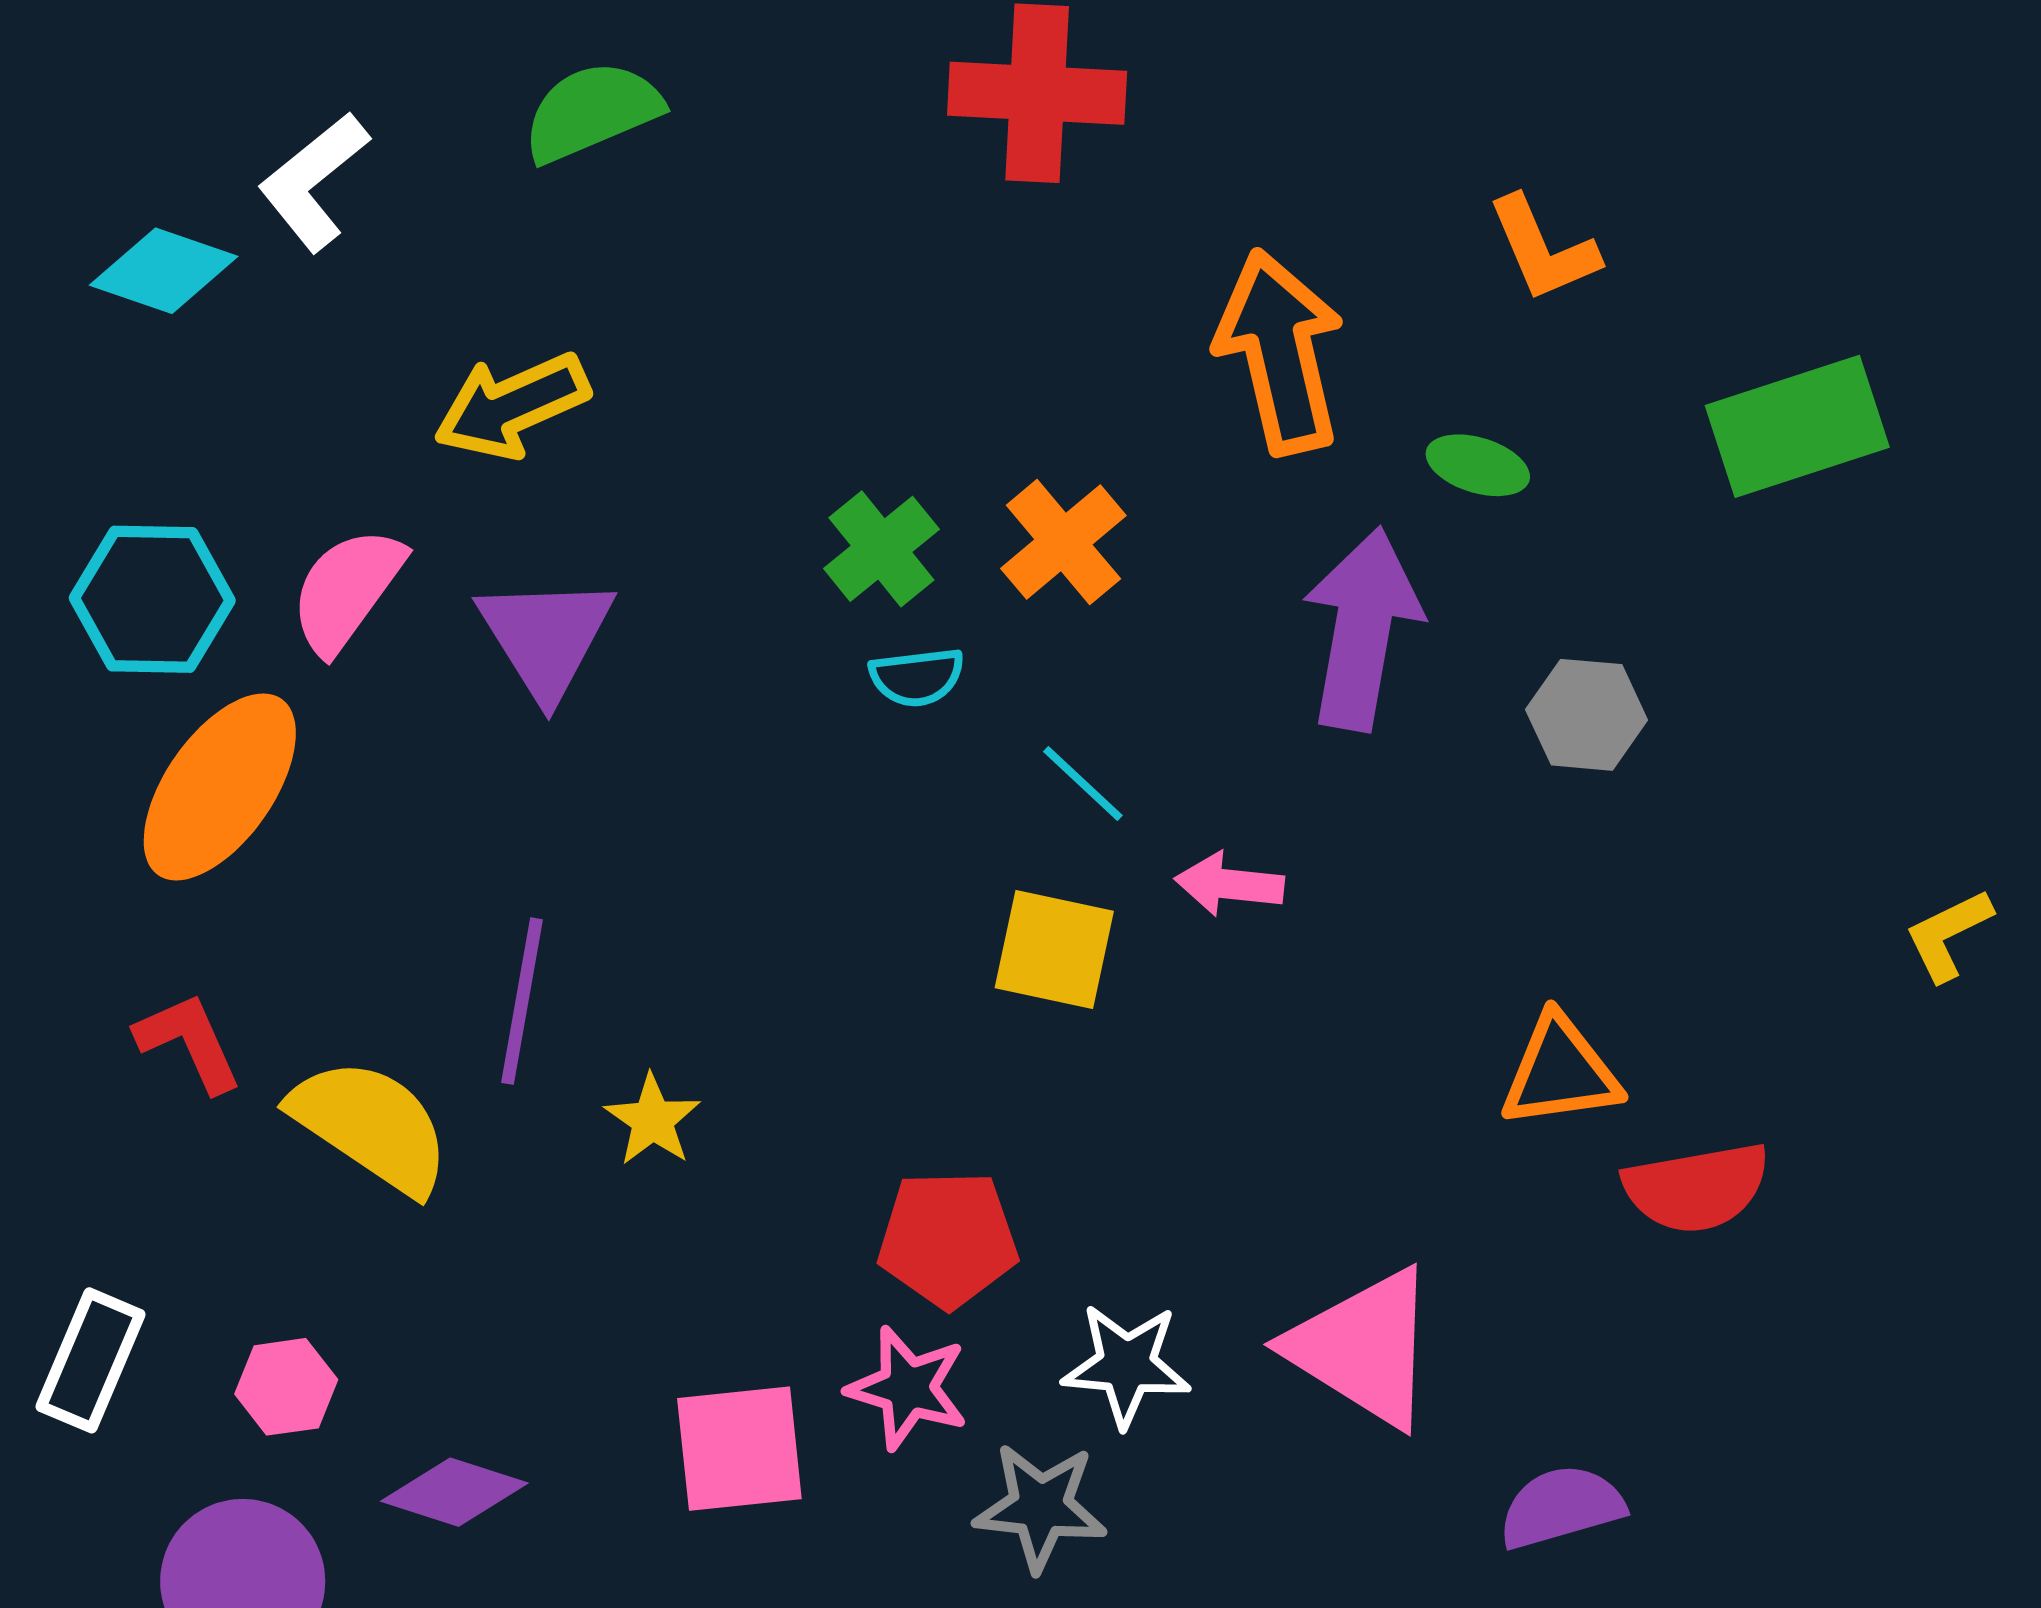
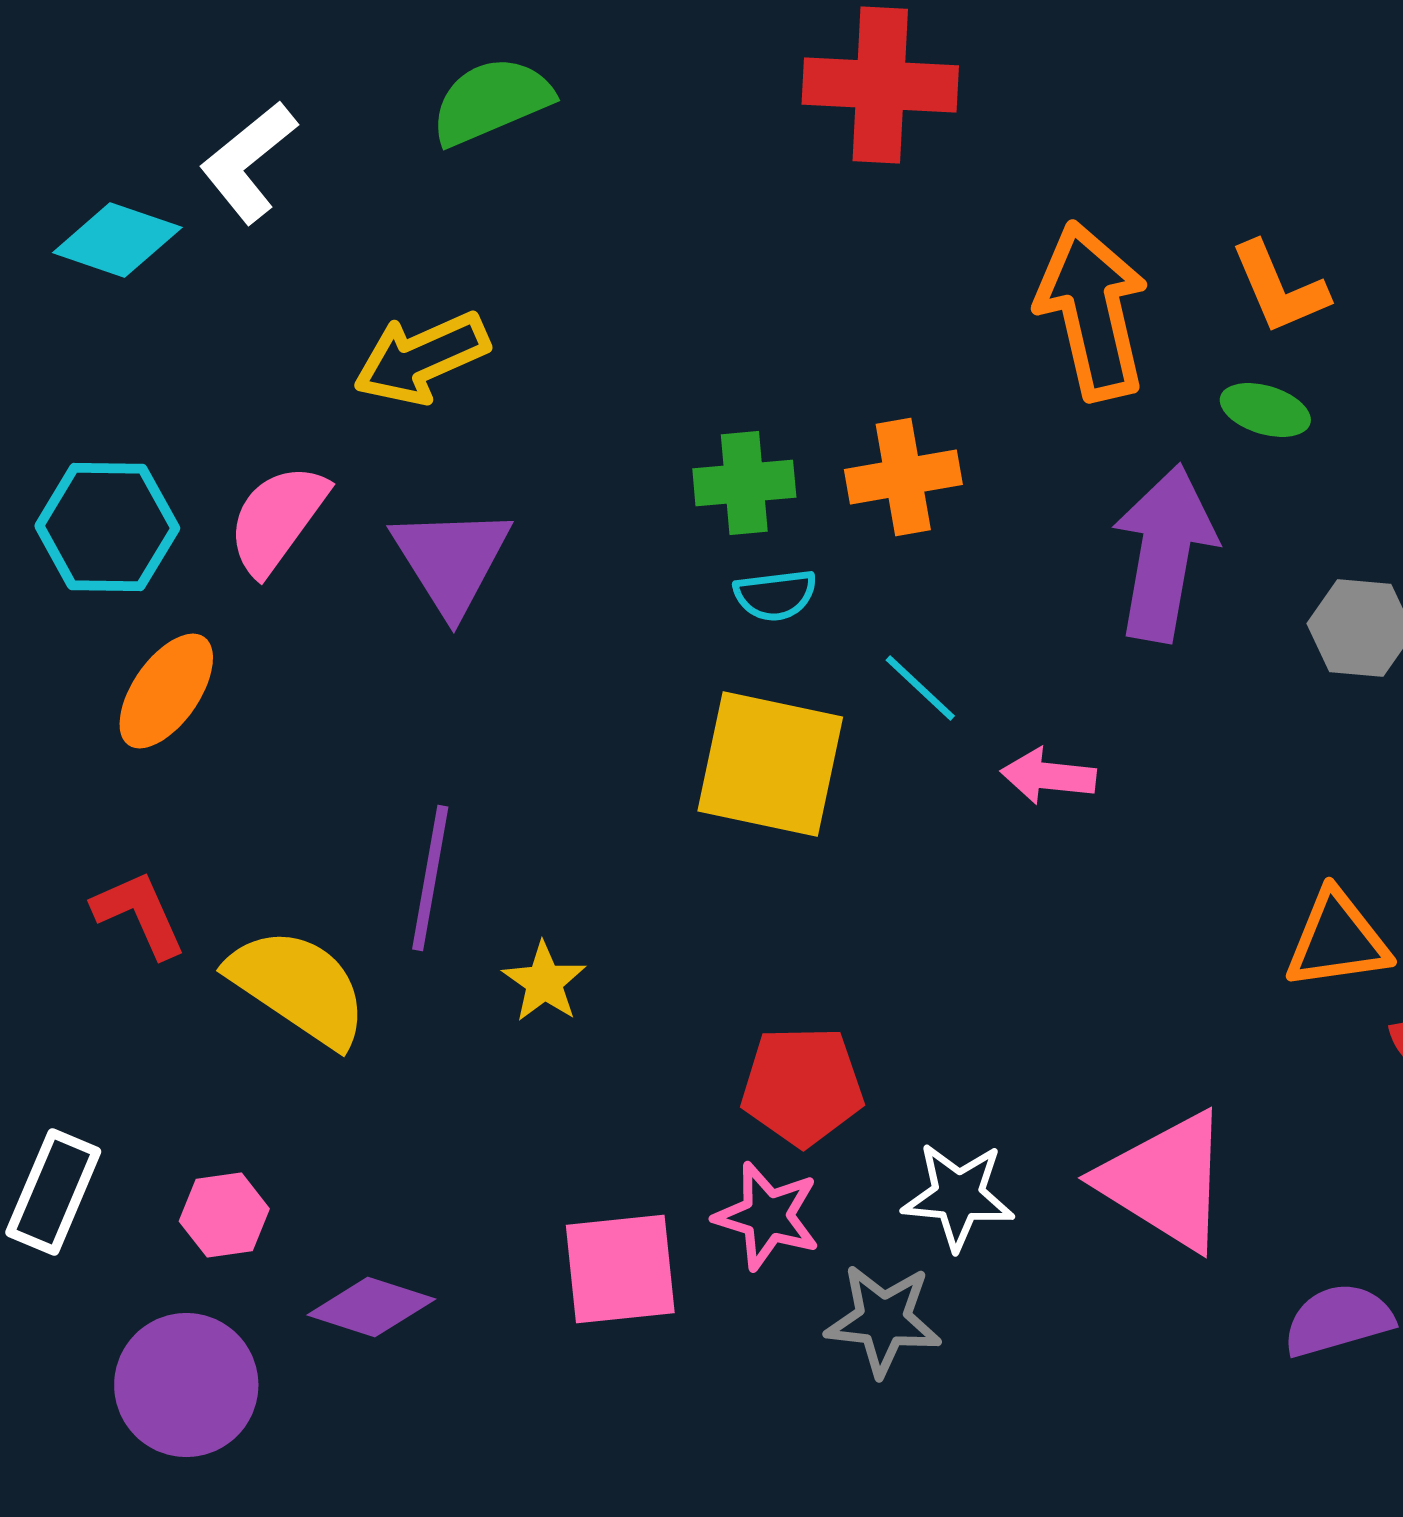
orange L-shape: (1543, 249) -> (1279, 288), moved
orange cross: (1063, 542) -> (903, 477), turned 30
green cross: (881, 549) -> (744, 483), turned 34
orange ellipse: (220, 787) -> (166, 691), size x0.7
yellow square: (1054, 950) -> (770, 764), moved, size x1.4

